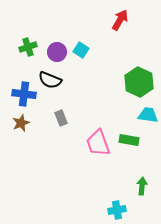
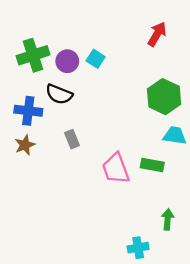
red arrow: (120, 20) -> (157, 34), moved
green cross: (28, 47) -> (33, 55), size x1.5

